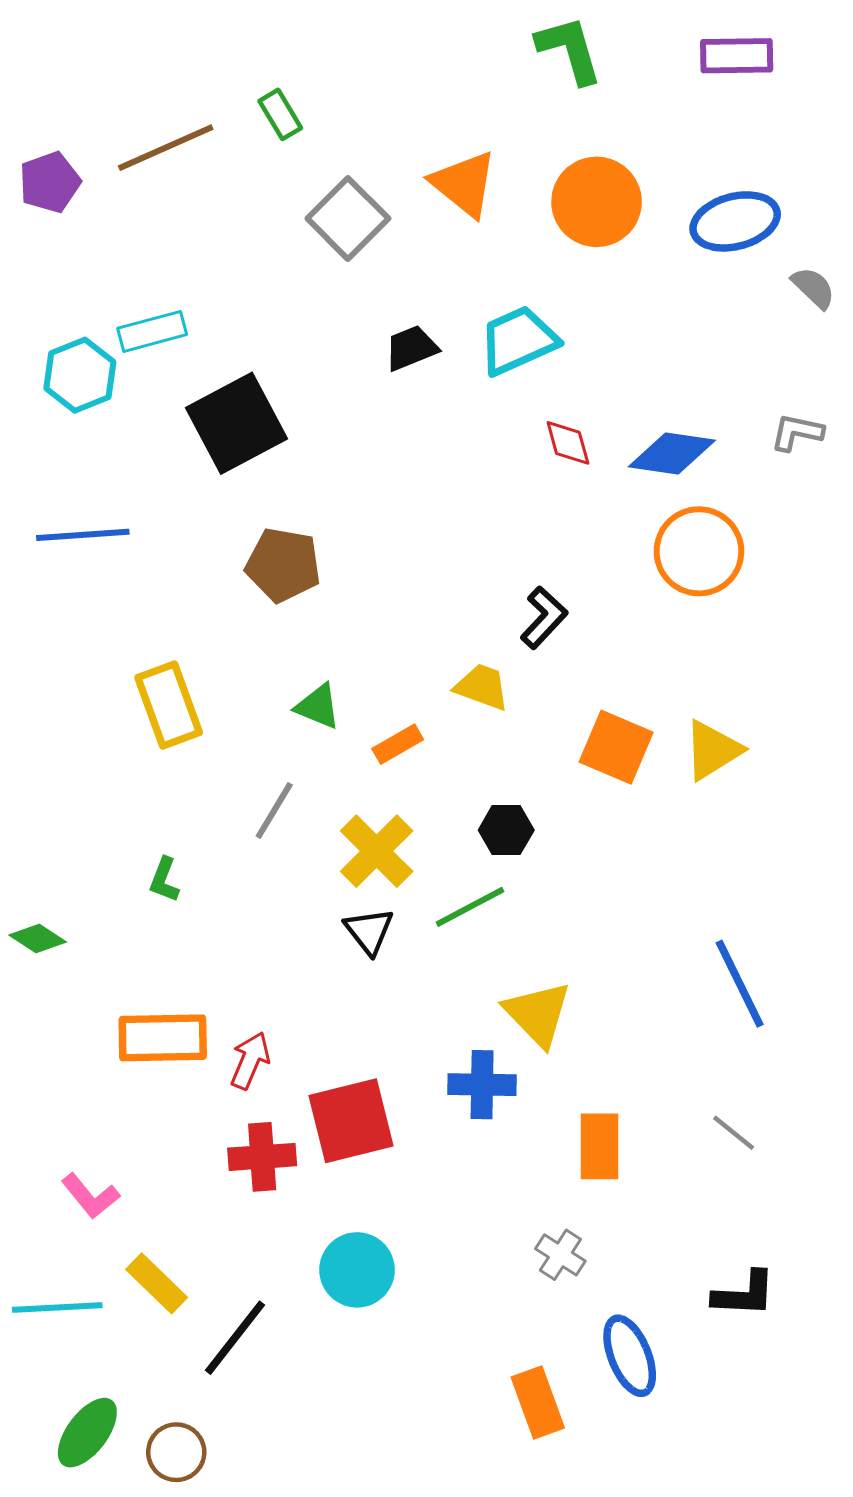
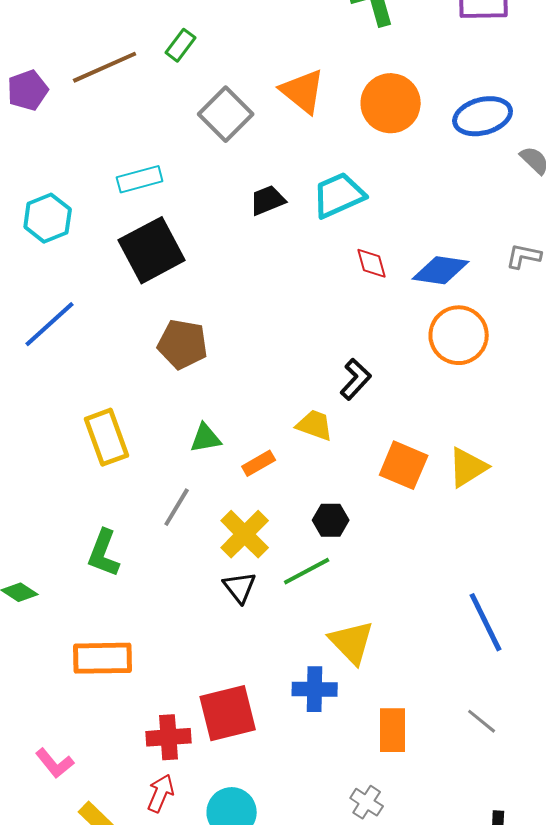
green rectangle: (280, 114) -> (181, 45), turned 68
cyan rectangle: (152, 331) -> (140, 179), moved
blue line: (83, 535) -> (50, 324), turned -38
green triangle: (318, 707) -> (206, 438), turned -32
green L-shape: (164, 880) -> (104, 553), size x1.6
red arrow: (250, 1061) -> (161, 793), moved

